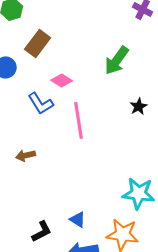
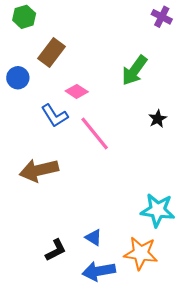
pink line: (79, 120) -> (95, 133), turned -30
brown arrow: (26, 155) -> (39, 170), size x1.8

